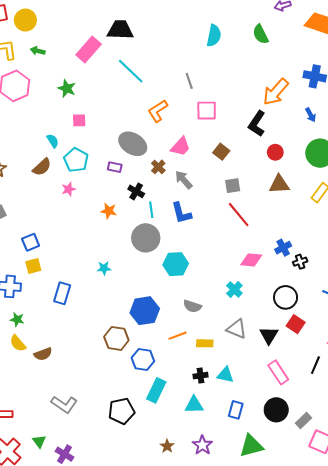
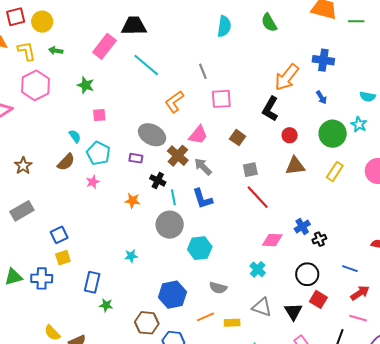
brown cross: (158, 167) -> (178, 156), size x1.5
green star: (17, 319) -> (106, 305), moved

